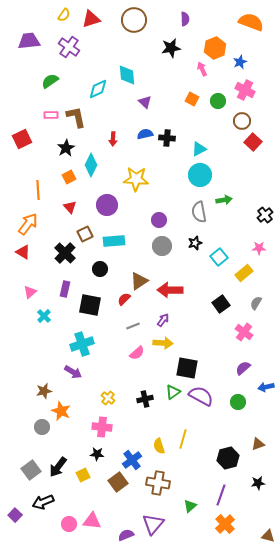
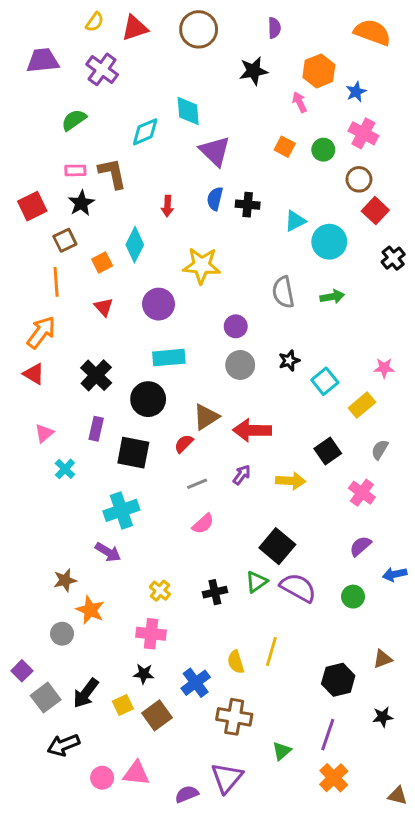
purple triangle: (145, 102) -> (215, 151), size x1.6
blue semicircle: (145, 134) -> (215, 199), turned -63
black star: (66, 148) -> (81, 203), moved
cyan circle: (200, 175) -> (329, 242), moved
gray semicircle: (199, 212) -> (283, 292), moved
black cross: (265, 215) -> (393, 258), moved
brown square: (85, 234) -> (65, 240), moved
black circle: (100, 269) -> (148, 399), size x1.5
yellow arrow: (163, 343) -> (291, 481), moved
black square: (187, 368) -> (277, 546), turned 30
brown square: (118, 482) -> (157, 715), moved
purple square: (15, 515) -> (22, 671), moved

